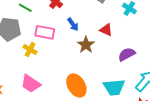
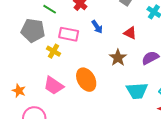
brown star: (86, 45) -> (118, 58), moved
orange ellipse: (76, 85) -> (86, 80), moved

